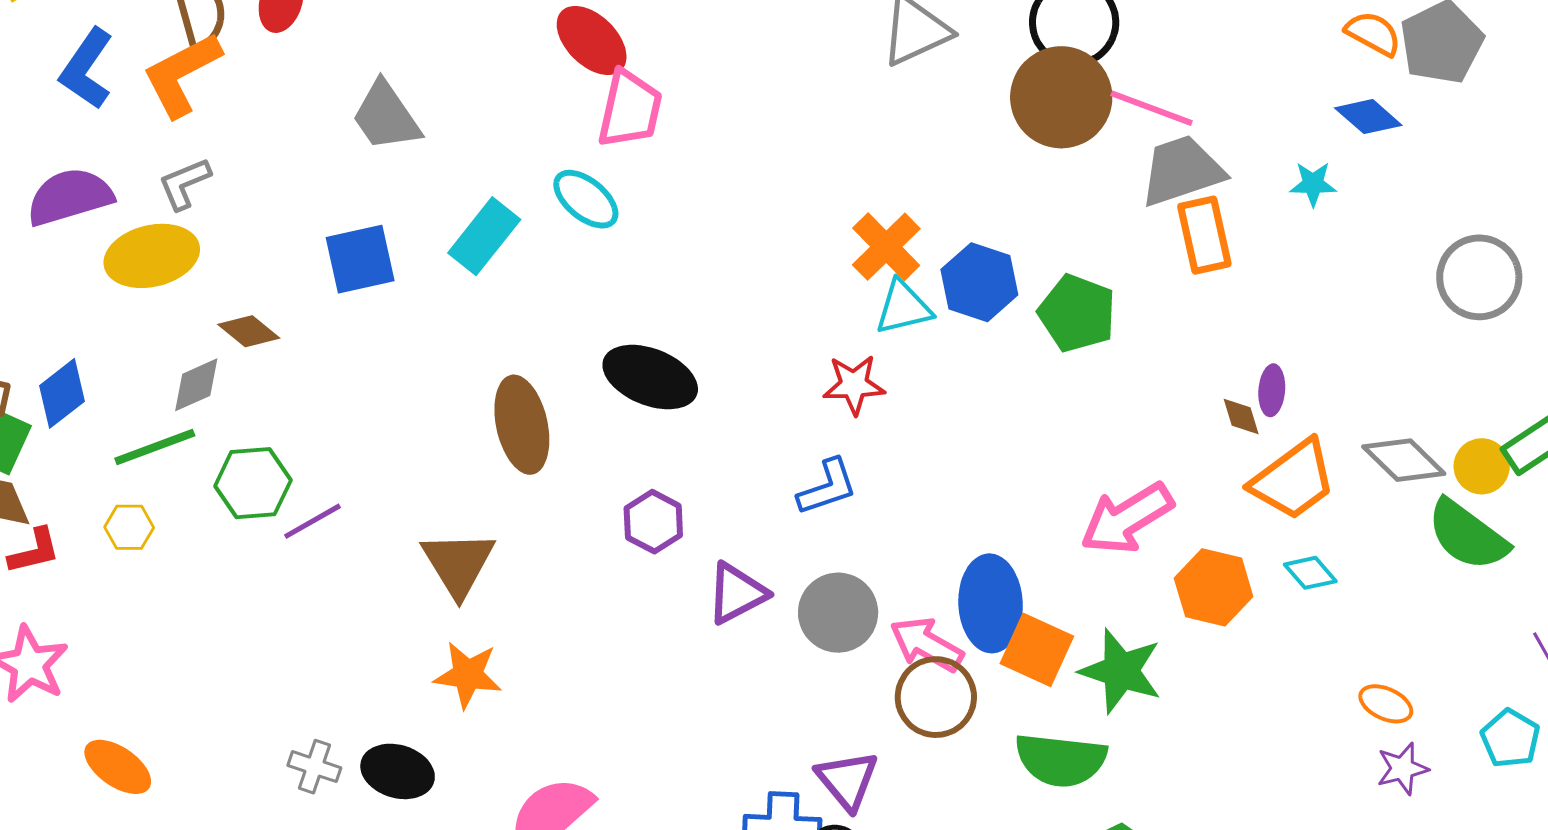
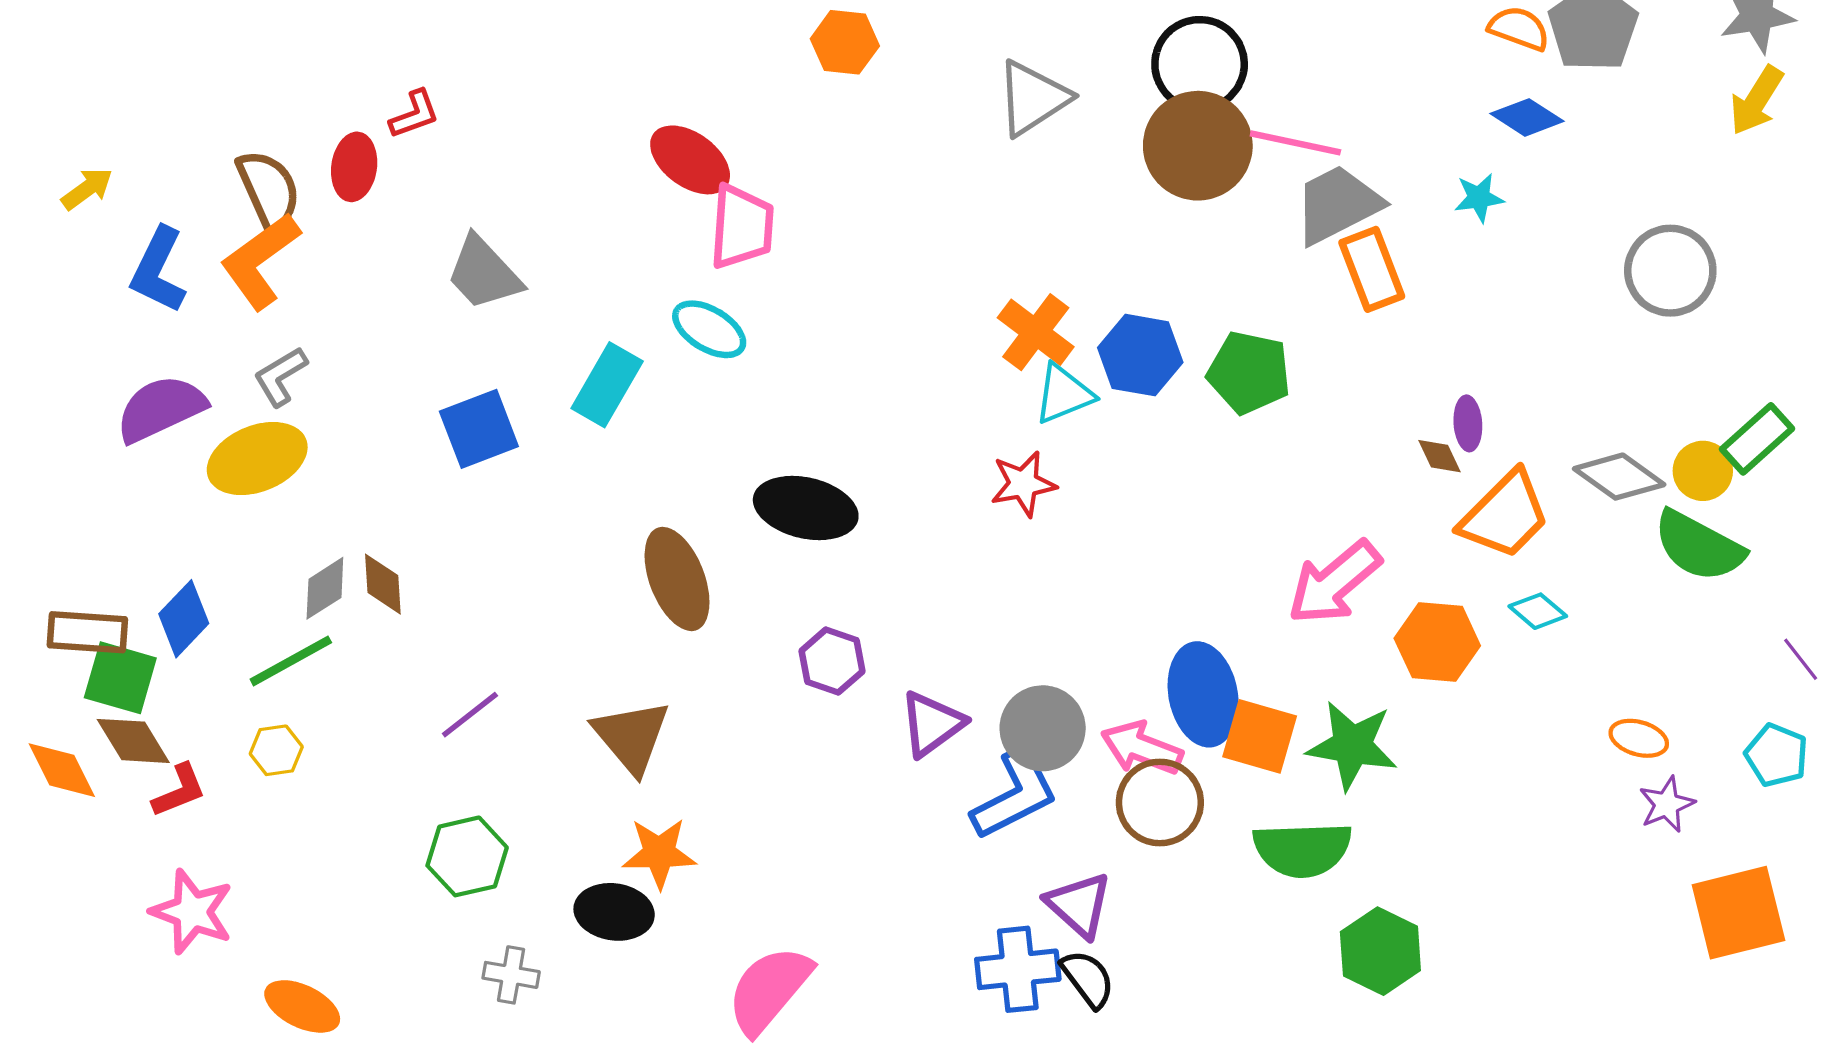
brown diamond: (249, 331) -> (383, 584), moved, turned 56
green hexagon: (253, 483) -> (467, 856), moved
blue L-shape: (827, 487) -> (1015, 794), moved, size x1.4
black ellipse: (398, 771) -> (614, 912), moved

